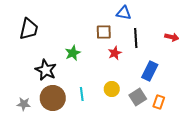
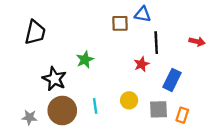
brown square: (104, 32) -> (120, 23), moved
red star: (115, 53) -> (142, 64), moved
gray square: (138, 97) -> (158, 109), turned 30

